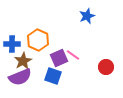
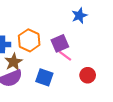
purple square: (59, 58) -> (60, 43), moved
red circle: (106, 67) -> (88, 75), moved

